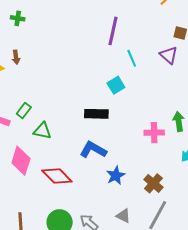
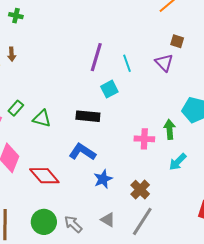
purple line: (113, 31) -> (96, 57), moved
green triangle: (42, 131) -> (42, 119), moved

